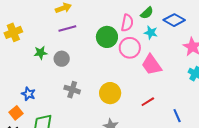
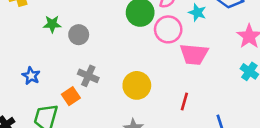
pink trapezoid: (151, 65) -> (194, 54), turned -55
red line: (148, 102) -> (184, 102), turned -48
orange square: (16, 113) -> (71, 96), moved

